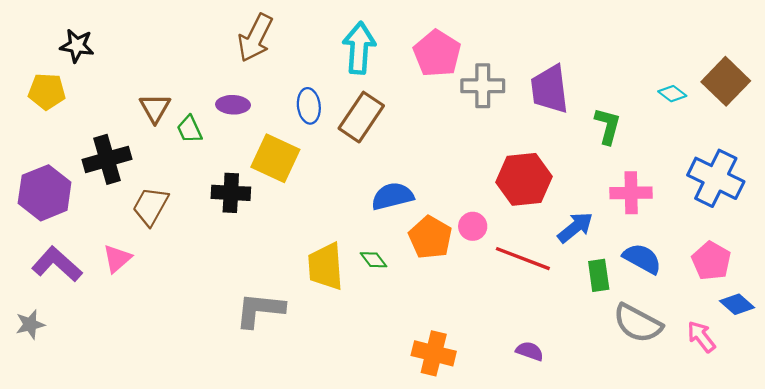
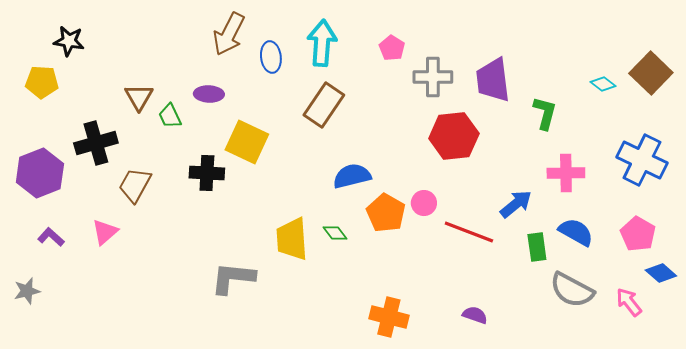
pink pentagon: (437, 53) -> (392, 48), size x0.6
blue ellipse: (309, 106) -> (271, 57), moved
red hexagon: (524, 179) -> (454, 136), moved
purple L-shape: (57, 264) -> (51, 237), size x0.6

